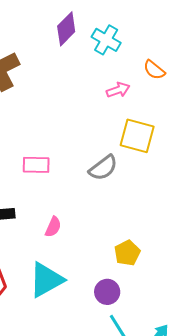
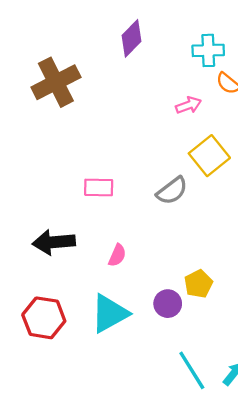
cyan cross: (106, 40) -> (208, 50), moved, turned -32
yellow square: (137, 136) -> (209, 156), turned 36
purple circle: (107, 292) -> (168, 304), moved

